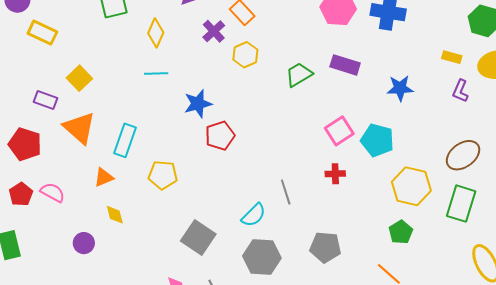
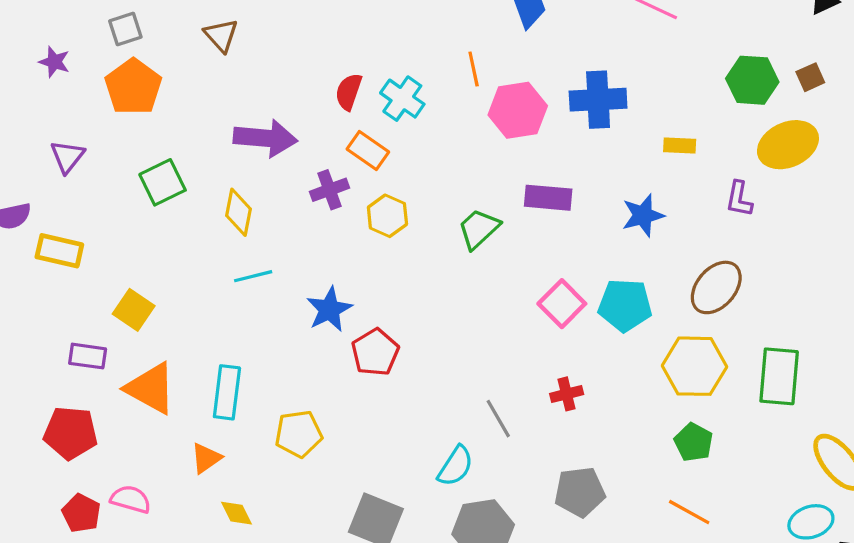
purple cross: (214, 31) -> (329, 190), turned 35
yellow rectangle: (452, 57) -> (680, 145), moved
brown ellipse: (463, 155) -> (716, 287), moved
red cross: (335, 174) -> (567, 394), moved

